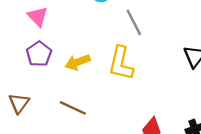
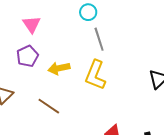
gray line: (134, 22) -> (99, 39), moved

